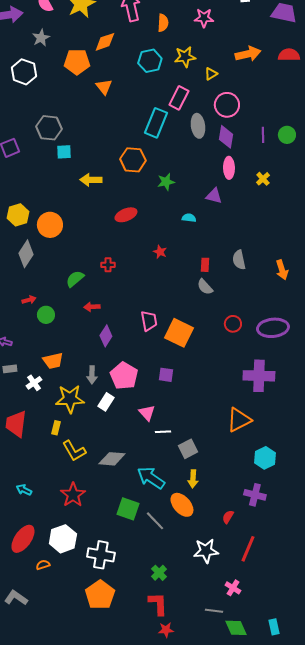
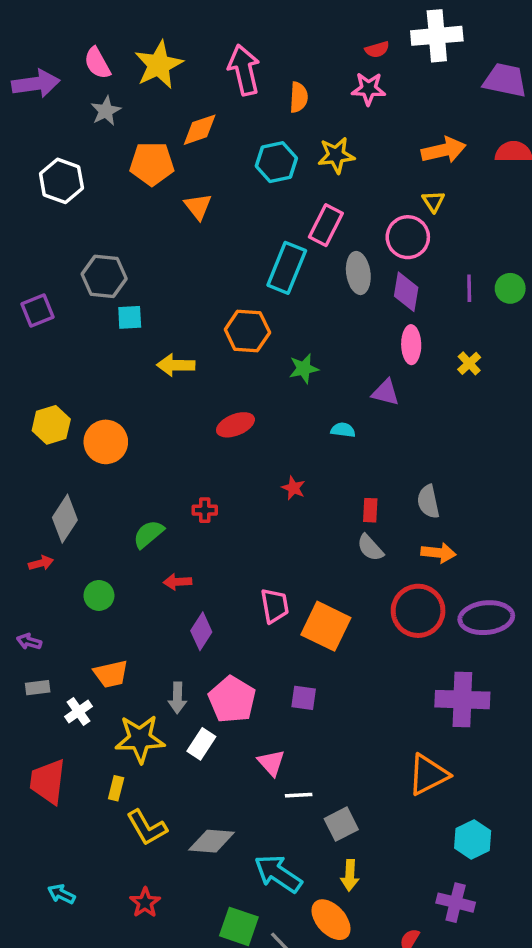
gray star: (41, 38) -> (106, 111), moved
yellow triangle: (211, 74) -> (433, 201), moved, turned -32
gray diamond: (26, 254) -> (65, 519), moved
orange arrow: (282, 270) -> (438, 553), moved, turned -66
red arrow: (29, 300) -> (41, 563), moved
red circle: (233, 324) -> (418, 611), size x1.8
red star: (73, 495) -> (145, 903), size x0.7

